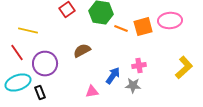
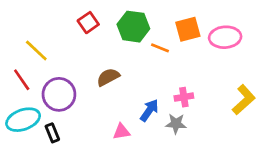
orange square: (143, 26) -> (188, 29), moved
yellow line: (28, 30) -> (36, 51), turned 30

